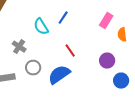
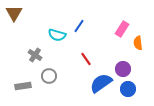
cyan semicircle: (41, 27) -> (57, 35), turned -42
blue semicircle: (59, 75) -> (101, 83), moved
blue circle: (121, 81) -> (128, 89), moved

